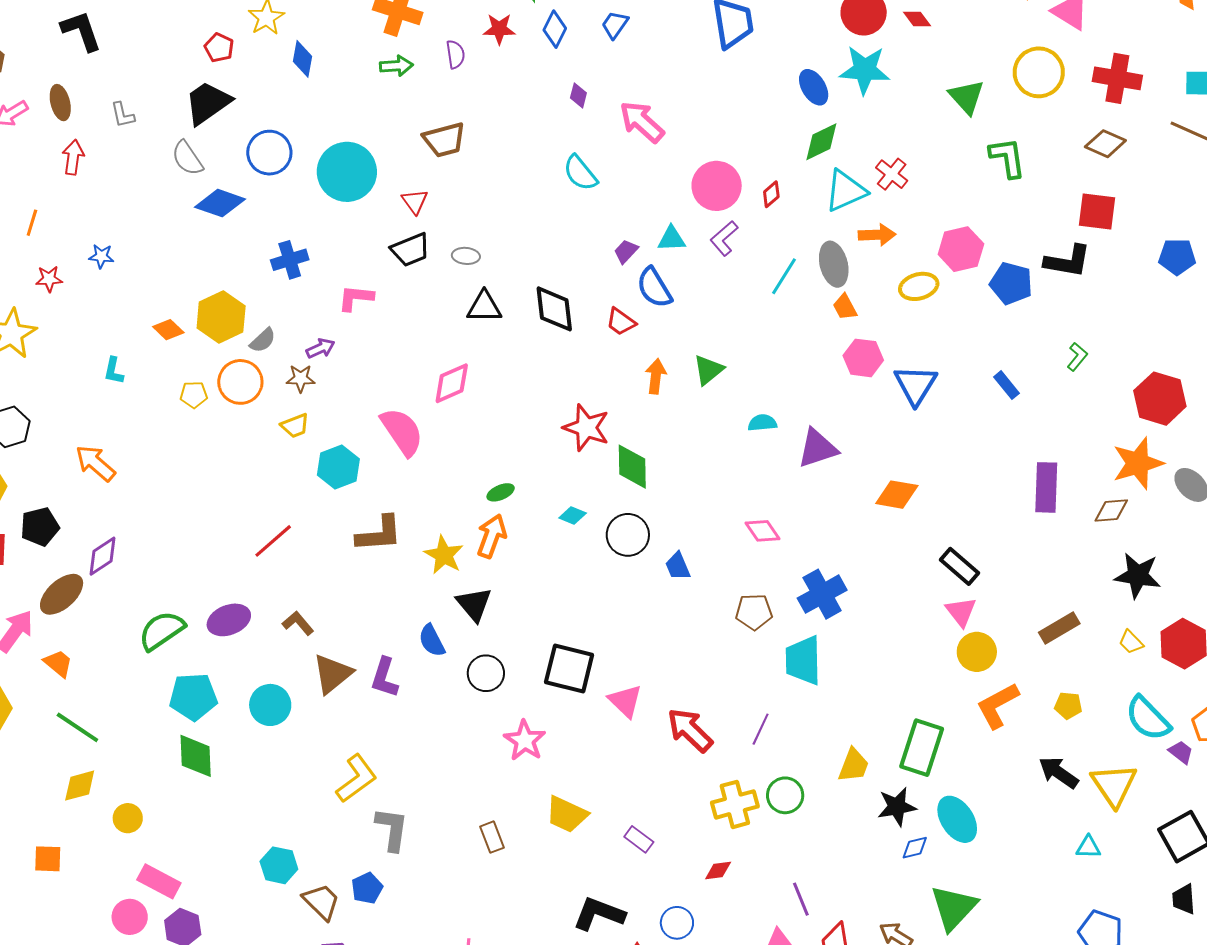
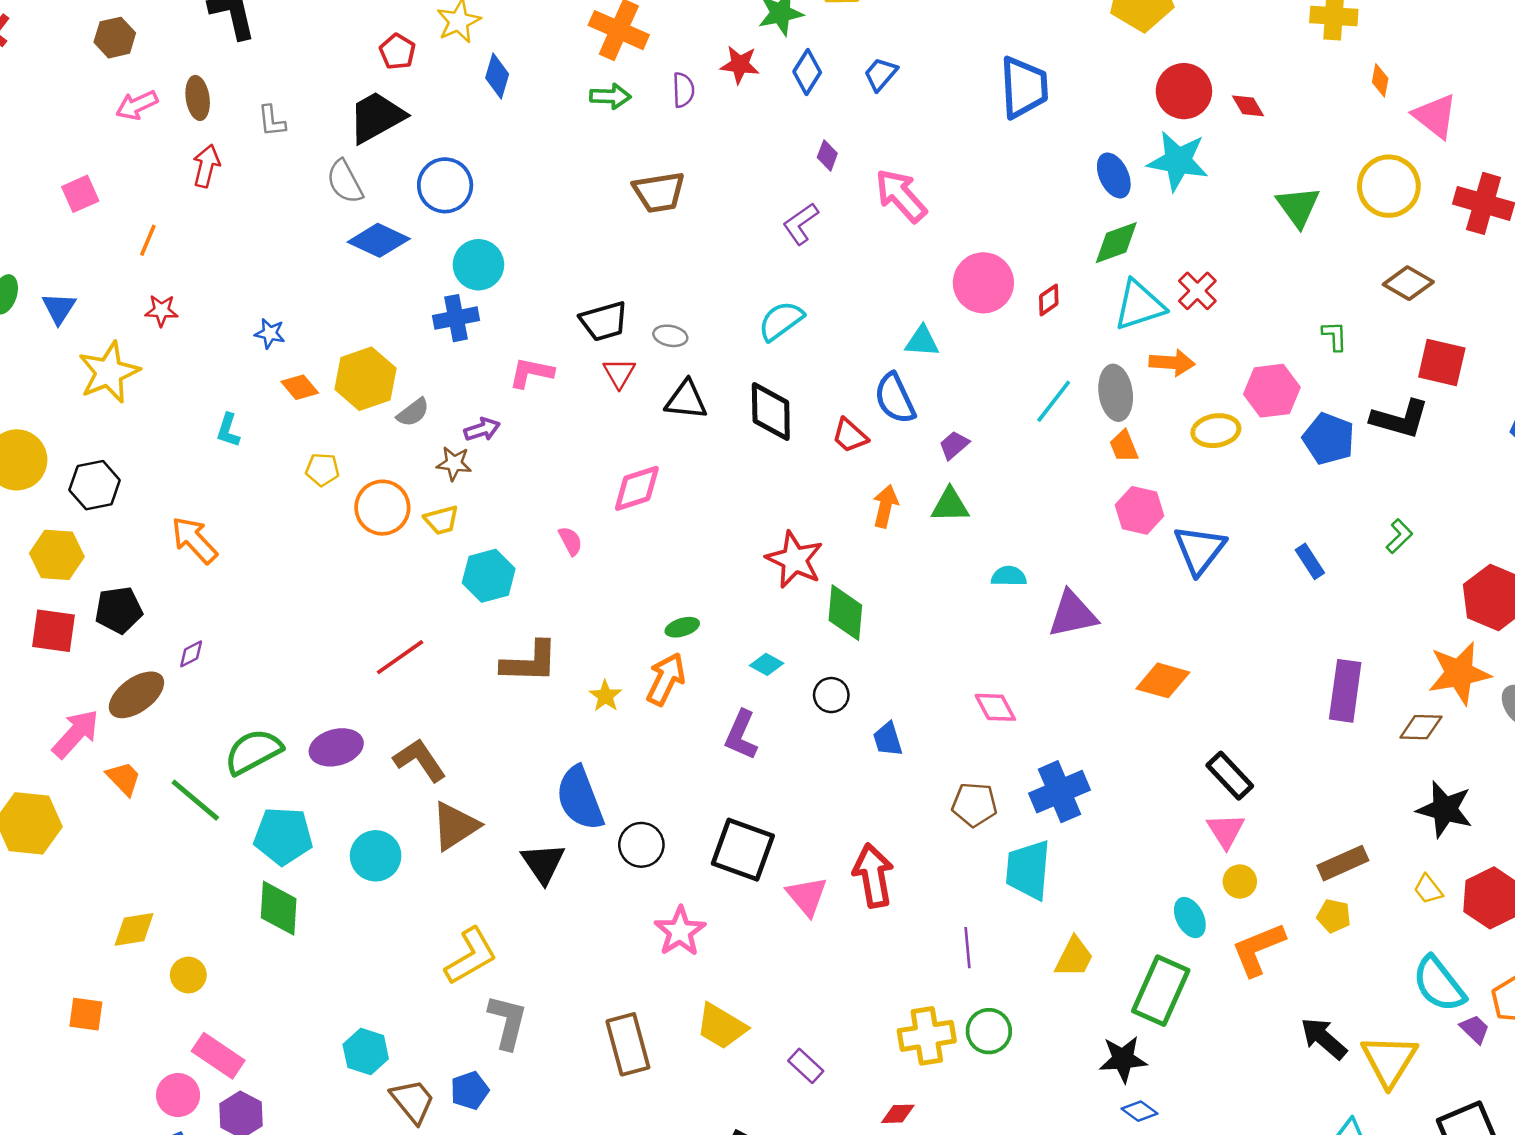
brown diamond: (1105, 144) -> (1408, 283), moved
green L-shape: (1007, 158) -> (1335, 336), moved, size x0.6
cyan circle: (347, 172) -> (478, 265), moved, size x0.7
cyan semicircle: (580, 173) -> (781, 321), moved, turned 87
red triangle: (415, 202) -> (619, 373), moved
purple L-shape: (724, 238) -> (801, 224), moved
purple trapezoid: (626, 251) -> (954, 445), moved
blue star: (101, 256) -> (270, 333), moved
green triangle: (708, 370) -> (950, 505), turned 32
orange circle: (240, 382) -> (382, 508), moved
pink semicircle: (402, 432) -> (570, 541), size x0.5
black circle: (628, 535) -> (831, 695), size x0.7
yellow star: (444, 555) -> (605, 696), size x0.7
purple diamond: (103, 556) -> (191, 654), size x0.6
black triangle: (474, 604) -> (543, 863), moved
brown L-shape: (298, 623) -> (420, 760), size x1.4
blue semicircle: (432, 641) -> (580, 798), size x1.6
yellow circle: (977, 652) -> (1240, 882), size x0.7
purple L-shape: (385, 678) -> (741, 735), moved
yellow pentagon: (1068, 706) -> (1334, 916), moved
green line: (77, 727) -> (195, 800), moved
purple line: (761, 729) -> (967, 948), turned -36
red arrow: (690, 730) -> (873, 875), moved, turned 30
yellow trapezoid: (854, 765) -> (1074, 957), moved
cyan ellipse: (957, 819) -> (1190, 918), moved, size x0.7
brown rectangle: (492, 837) -> (628, 1044), size x1.6
blue diamond: (915, 848) -> (1140, 1111), turned 44

